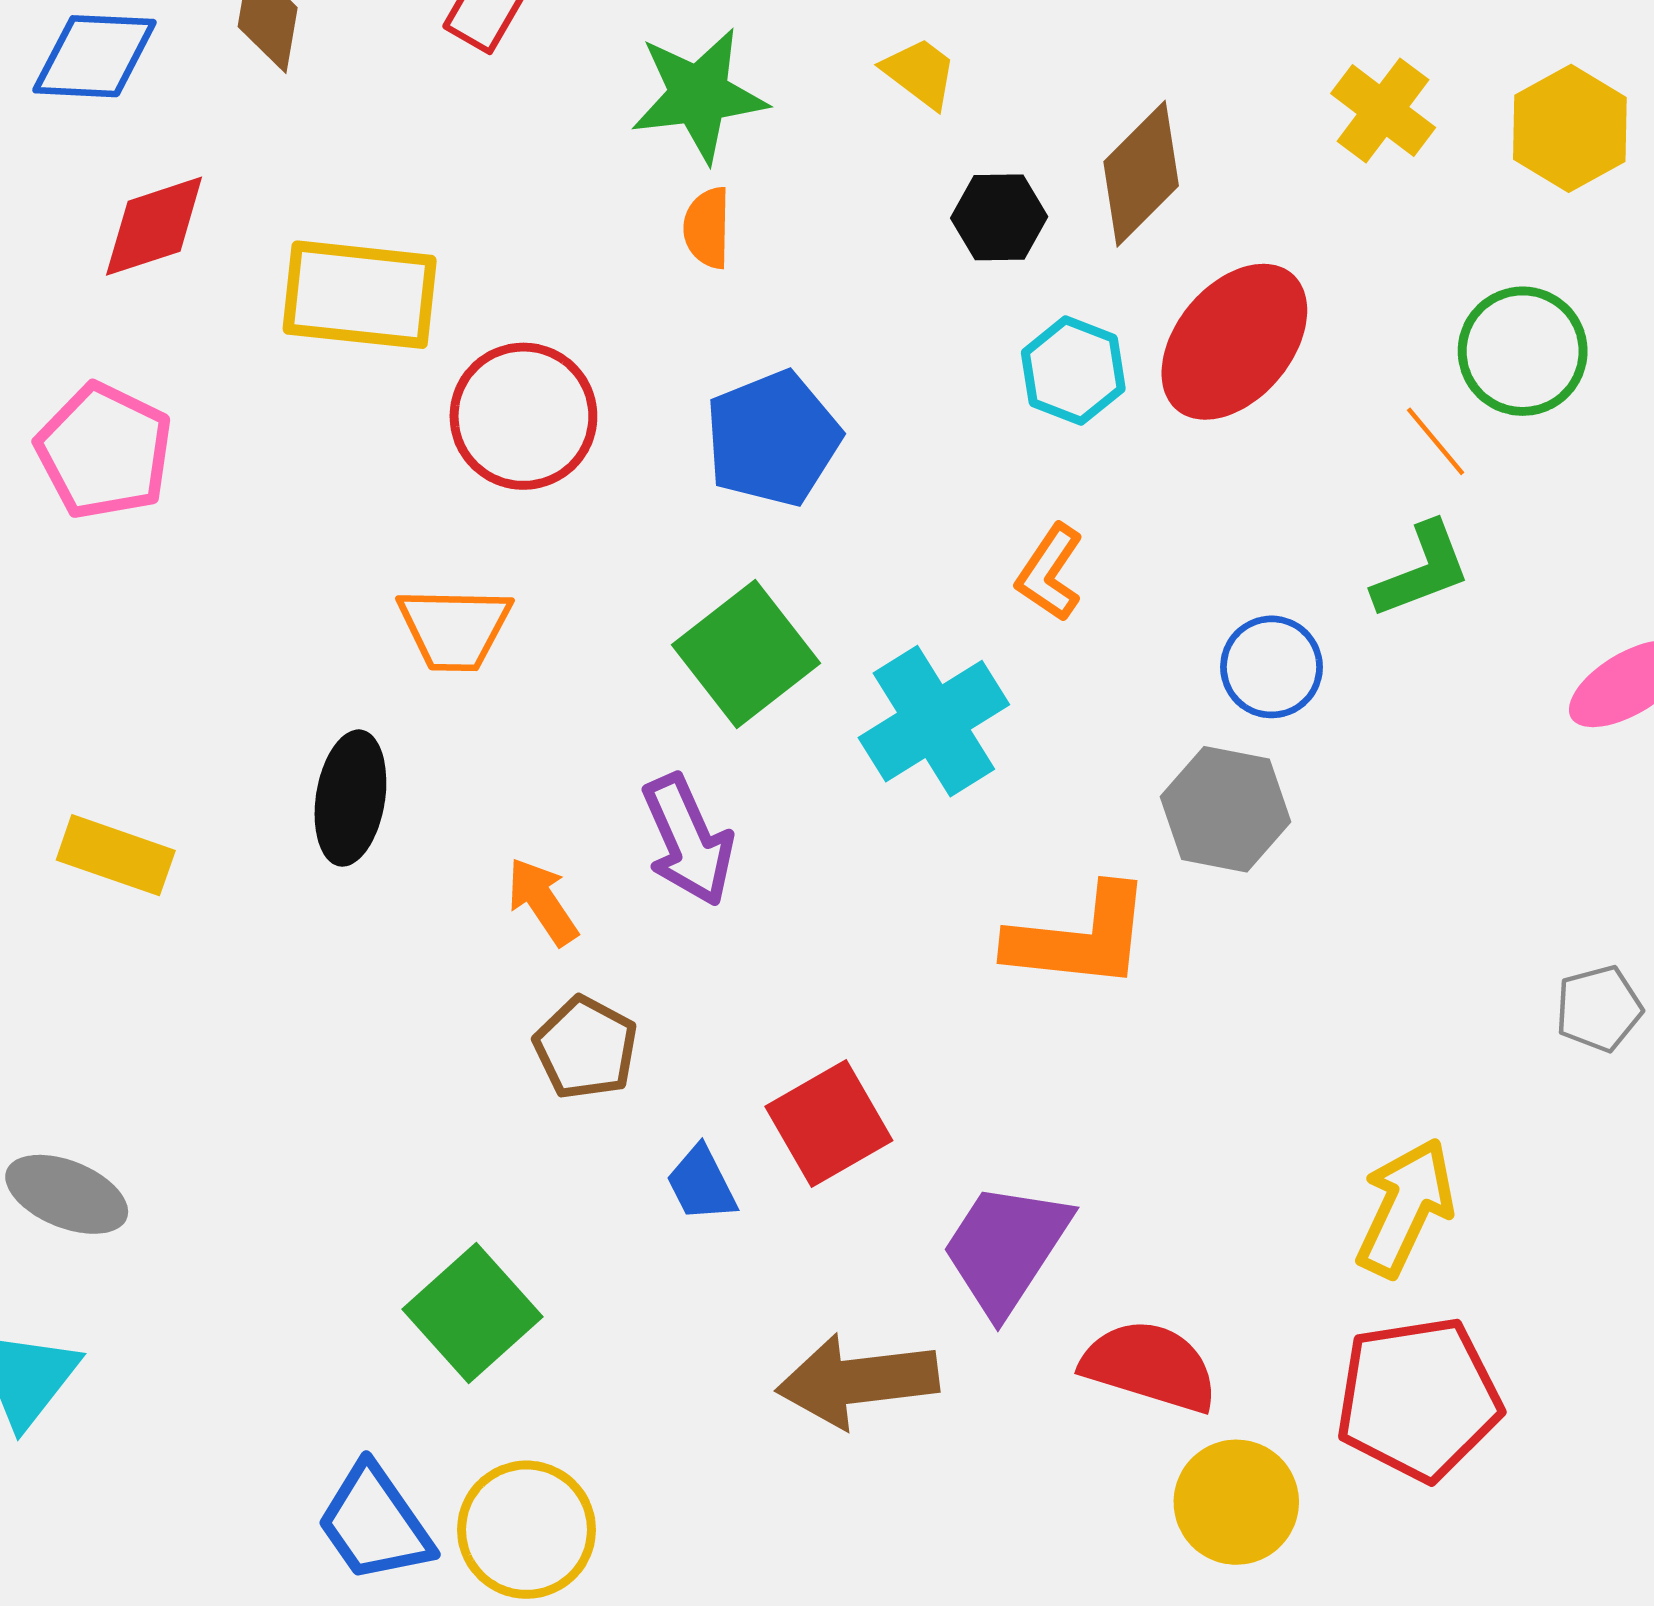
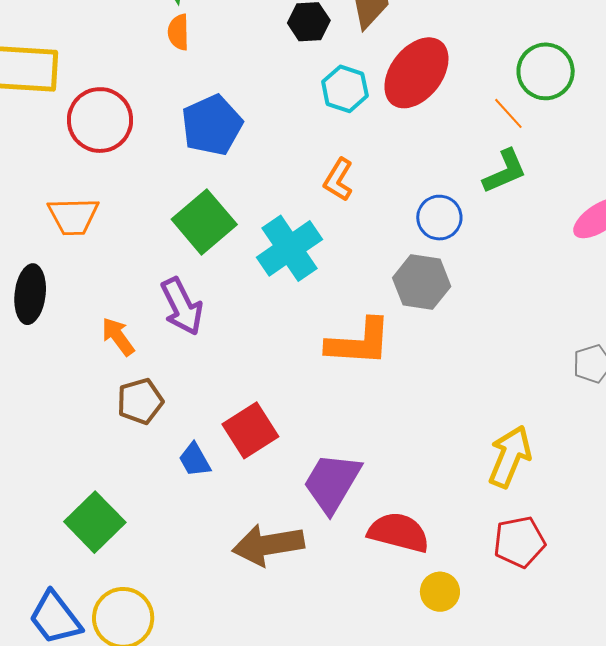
brown pentagon: (586, 1048) -> (140, 401), turned 30
red pentagon: (1418, 1399) -> (519, 542), size x0.7
yellow circle: (1236, 1502) -> (440, 592), size x0.7

